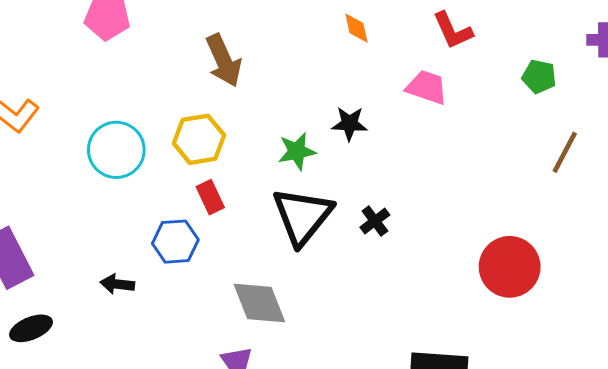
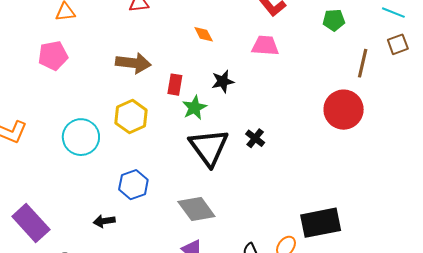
orange diamond: (356, 28) -> (204, 34), moved
brown arrow: (224, 60) -> (133, 63), turned -44
red rectangle: (210, 197) -> (175, 85), moved, turned 50
red circle: (510, 267) -> (344, 110), moved

